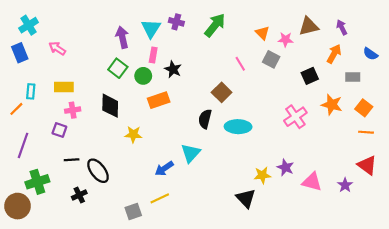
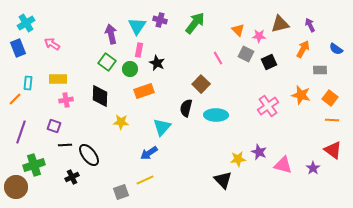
black square: (310, 76) -> (269, 62), moved
purple square: (59, 130) -> (54, 126), moved
cyan triangle: (191, 153) -> (162, 127), moved

